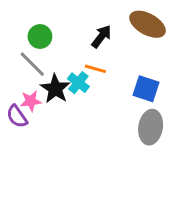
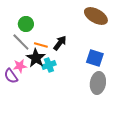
black arrow: (101, 36) -> (60, 43), moved
orange line: (95, 69) -> (41, 45), moved
cyan cross: (78, 83) -> (49, 65), moved, turned 32

